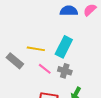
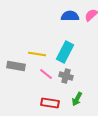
gray rectangle: (15, 61) -> (16, 66), turned -30

